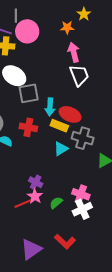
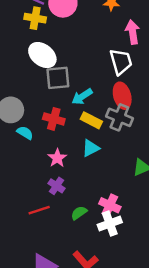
pink arrow: (74, 52) -> (133, 32), moved
cyan arrow: (50, 107) -> (82, 97), turned 48
red ellipse: (70, 114) -> (122, 96), moved, turned 45
gray cross: (83, 138) -> (119, 117), moved
pink star: (35, 196) -> (57, 158), moved

